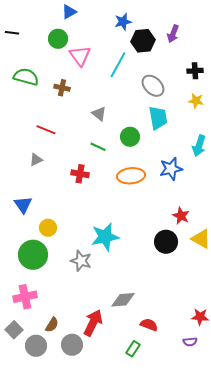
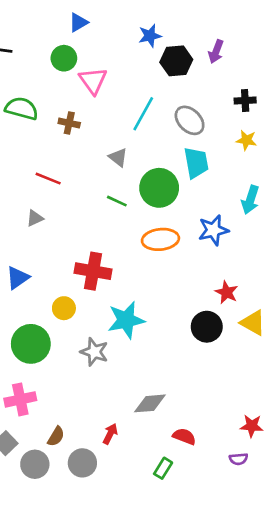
cyan line: (118, 65) -> (143, 114), moved
green circle: (130, 137) -> (159, 188), size x1.5
red cross: (80, 174) -> (93, 271), moved, size x1.5
blue triangle: (23, 205) -> (18, 278), turned 30
yellow circle: (48, 228) -> (64, 308), moved
red arrow: (93, 323) -> (110, 434), size x0.6

